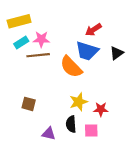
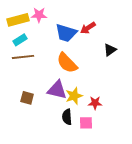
pink star: (41, 39) -> (39, 15), moved
blue trapezoid: (87, 51) -> (66, 33), moved
brown line: (38, 55) -> (23, 57), moved
purple triangle: (49, 134) -> (57, 90), moved, size x1.5

